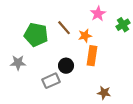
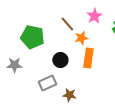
brown line: (64, 28) -> (67, 24), moved
black circle: (66, 66) -> (60, 60), moved
brown star: (104, 93) -> (69, 95), moved

